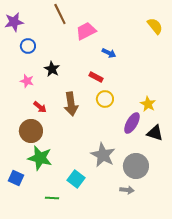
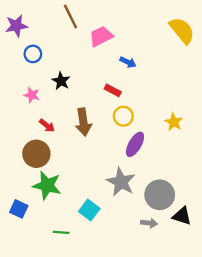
yellow semicircle: (155, 26) -> (182, 30), size x1.4
purple ellipse: (132, 123) -> (135, 144), moved
black triangle: (155, 133) -> (182, 216), moved

